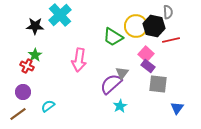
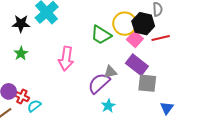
pink square: (146, 54) -> (135, 39), moved
red cross: (27, 66) -> (22, 97), moved
purple rectangle: (148, 66) -> (137, 65), size x1.5
gray triangle: (122, 73) -> (110, 72), turned 40

